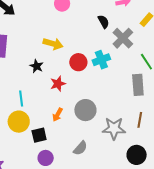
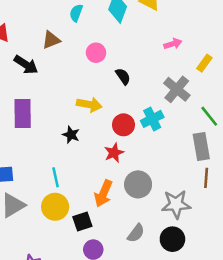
black semicircle: (103, 22) -> (123, 76), moved
red star: (58, 84) -> (114, 153), moved
orange arrow: (58, 115) -> (103, 194), size x1.5
brown line: (140, 120) -> (206, 178), moved
black circle: (137, 155) -> (172, 239), moved

